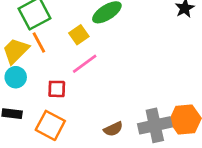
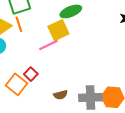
yellow square: (79, 35) -> (58, 30), moved, size x1.5
red square: (57, 89) -> (31, 74), moved, turned 32

